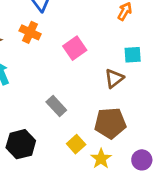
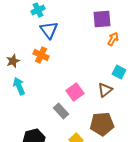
pink square: (75, 48) -> (75, 92), moved
cyan square: (133, 55) -> (119, 72), turned 32

